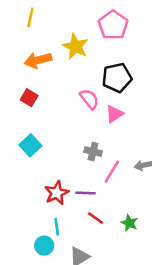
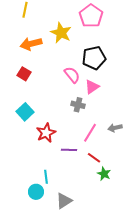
gray cross: (93, 152) -> (78, 105), moved
red star: (57, 193) -> (46, 133), moved
red line: (96, 218) -> (94, 158), moved

